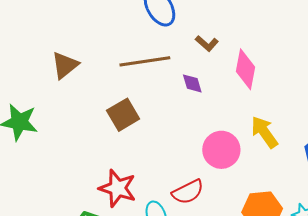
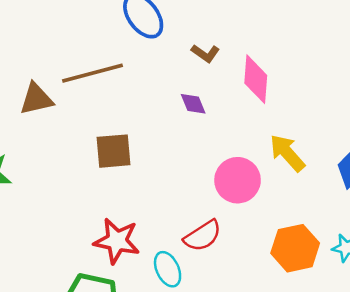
brown line: (145, 61) -> (92, 73), moved
brown triangle: (65, 65) -> (36, 99), turned 32
brown square: (123, 115) -> (114, 151), turned 32

